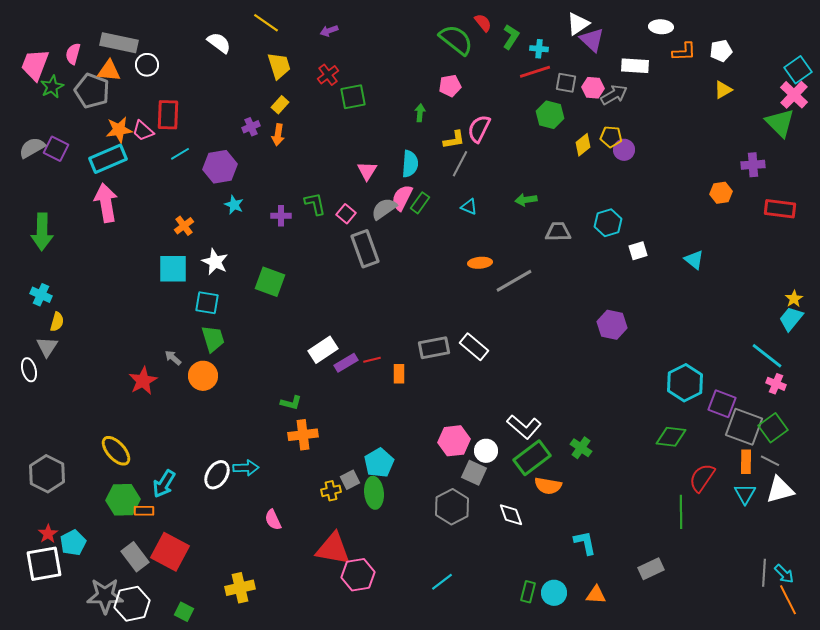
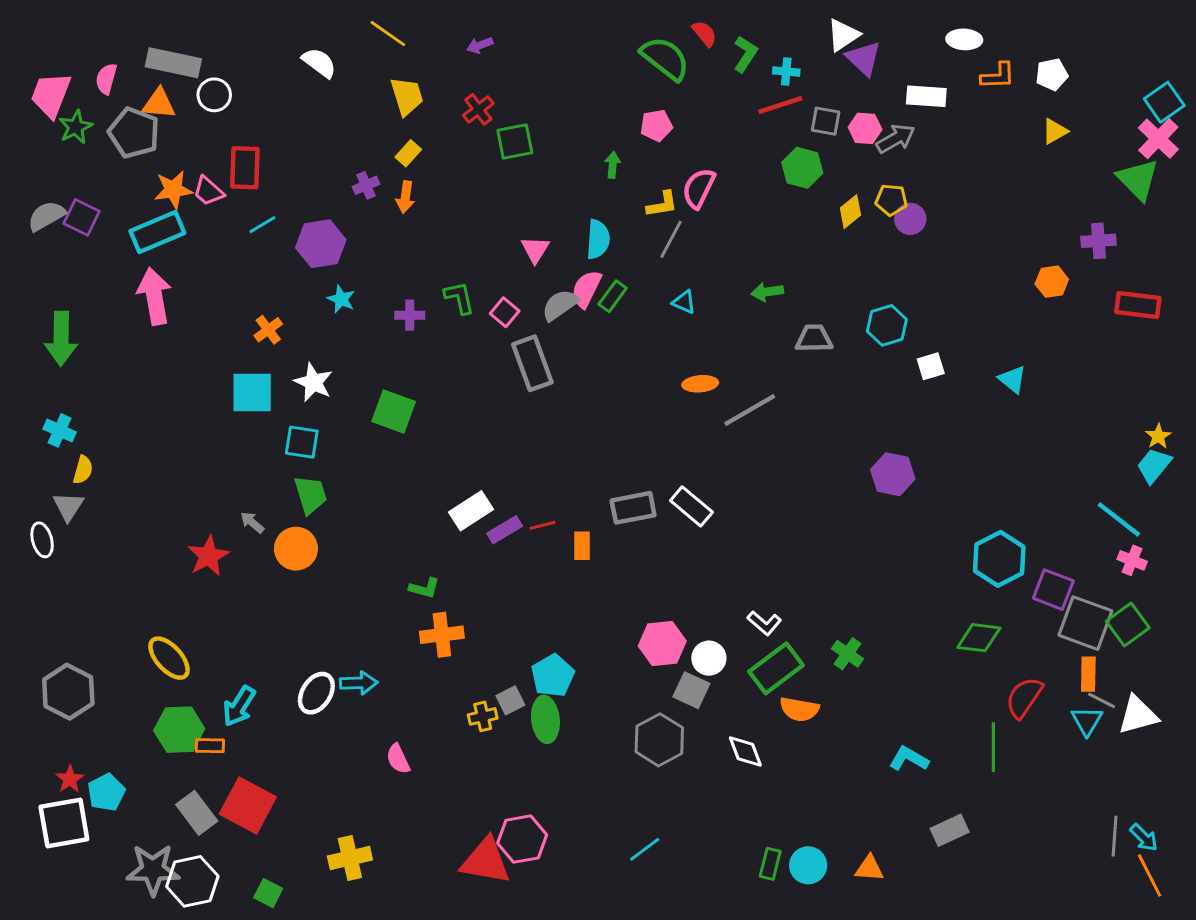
white L-shape: (524, 427) -> (764, 623), size x0.7
gray line: (770, 461) -> (1101, 700), moved
cyan L-shape: (585, 543) -> (909, 759), moved, turned -48
red triangle: (333, 549) -> (486, 861), moved

